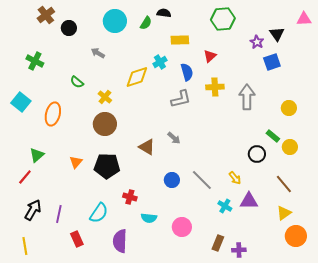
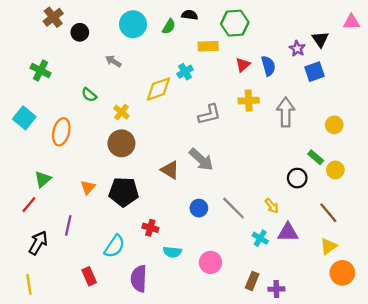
green hexagon: (223, 19) -> (235, 23), moved
blue semicircle: (187, 72) -> (268, 66), moved
gray arrow: (174, 138) -> (201, 160), size x1.6
purple line: (59, 214) -> (68, 225), moved

